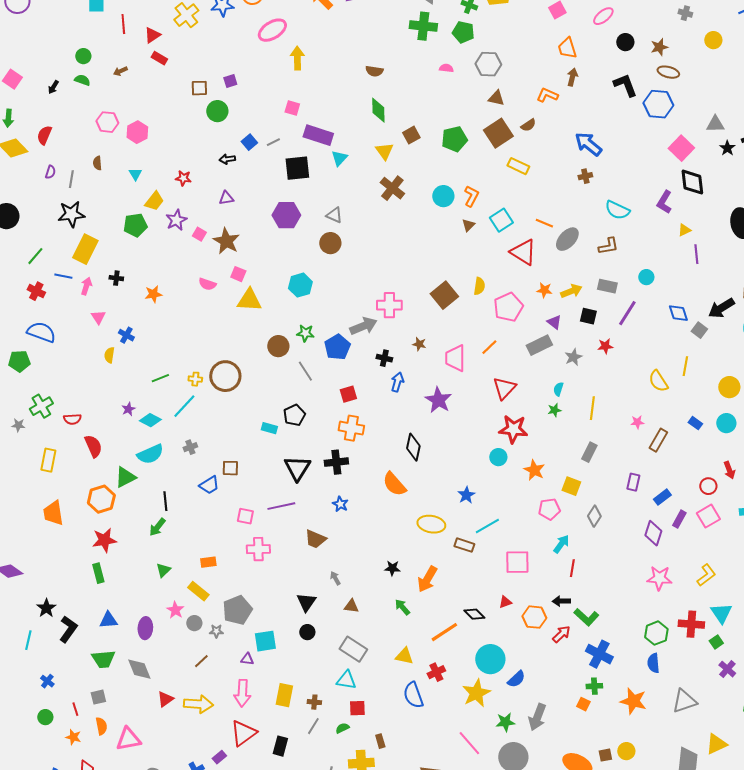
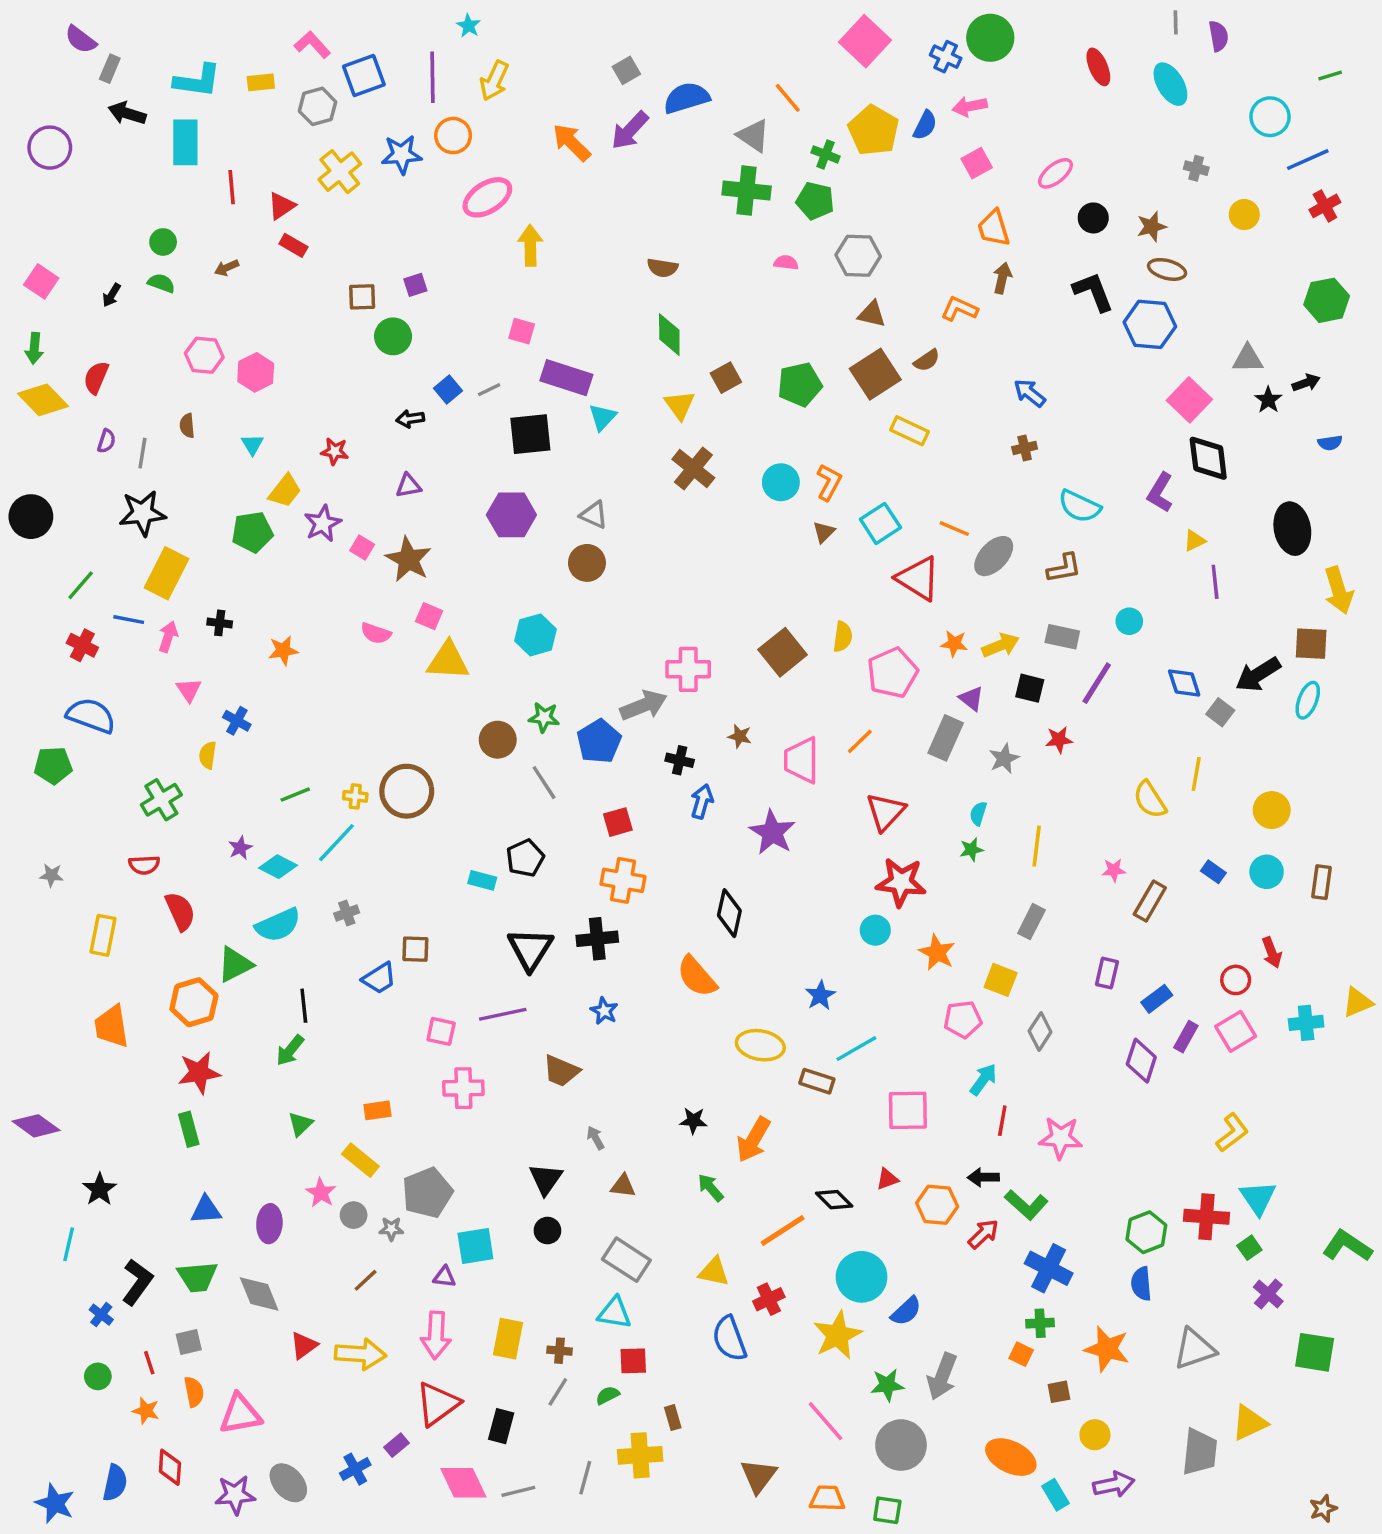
blue arrow: (588, 144) -> (1030, 393), size x0.7
gray rectangle: (539, 345) -> (946, 738), turned -40
green cross: (41, 406) -> (161, 800), moved
pink star: (659, 578) -> (1061, 1138), moved
black L-shape: (68, 629) -> (137, 1282), moved
brown square: (605, 755) -> (1059, 1392), moved

